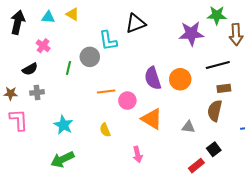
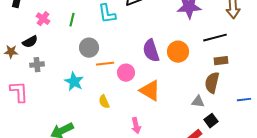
gray circle: (90, 57) -> (89, 48), moved
green line: (68, 68) -> (72, 20), moved
brown star: (11, 93) -> (11, 52), moved
cyan star: (63, 125) -> (74, 82), moved
gray triangle: (188, 127) -> (198, 102), moved

